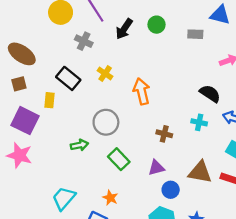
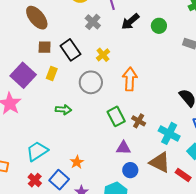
brown square: (19, 84) -> (45, 47), moved
yellow rectangle: (50, 100) -> (52, 73), moved
gray circle: (106, 122) -> (91, 82), moved
cyan cross: (199, 122) -> (169, 133), moved, size x1.5
green rectangle: (119, 159) -> (116, 116), moved

